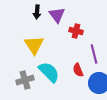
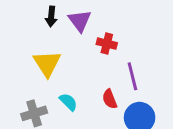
cyan semicircle: (49, 72) -> (68, 102), size x0.6

